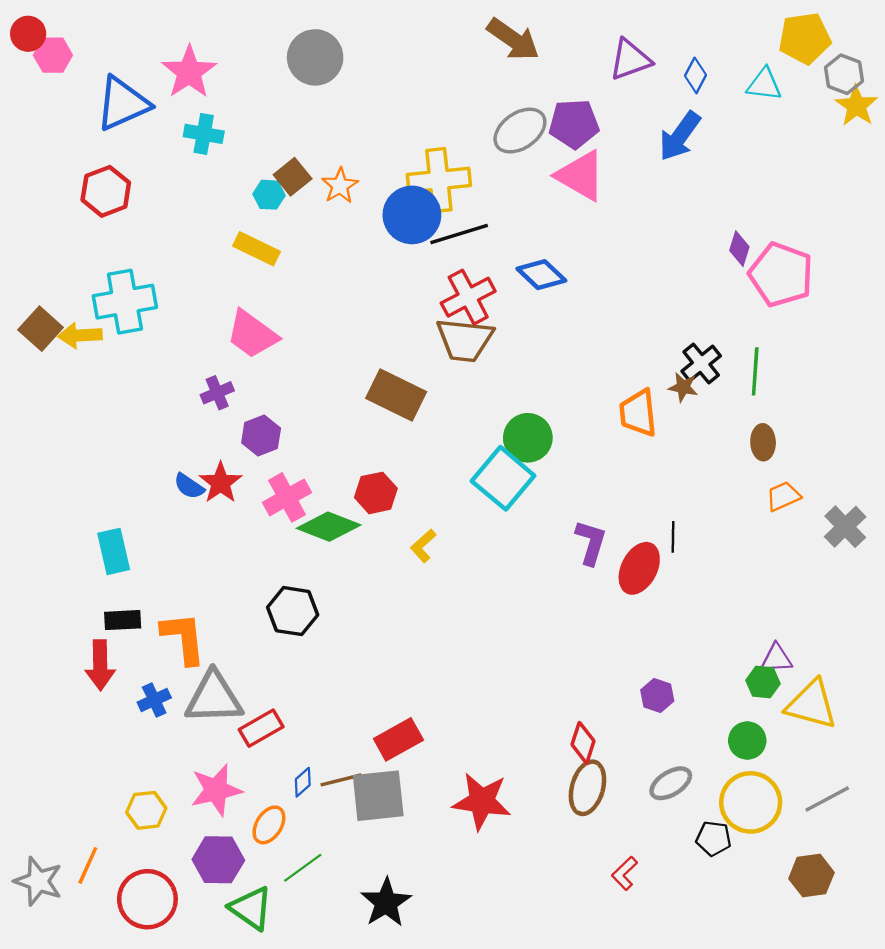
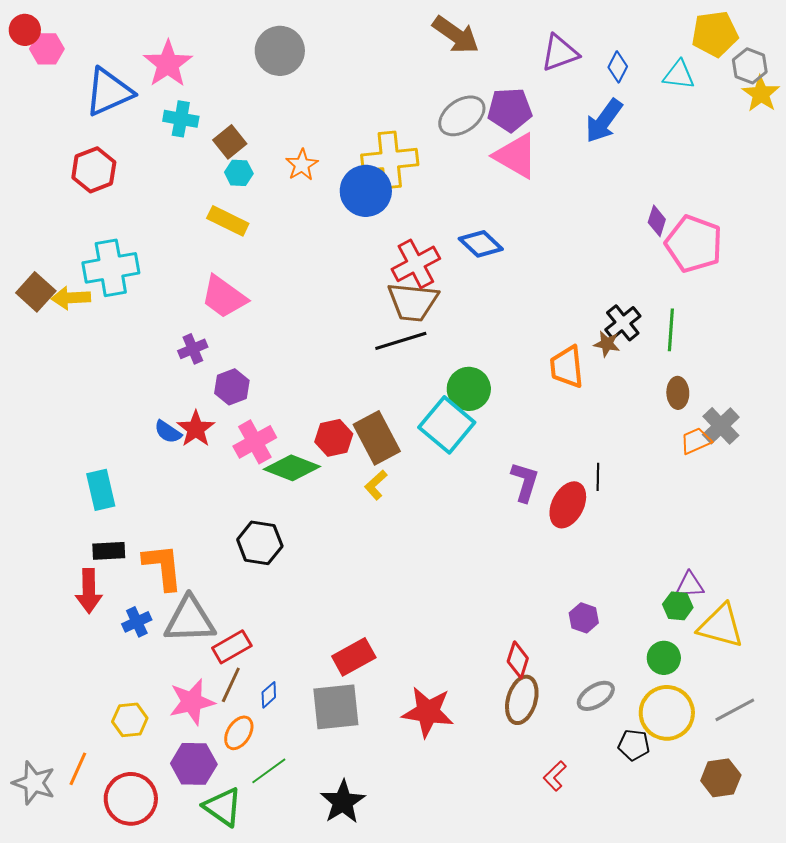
brown square: (293, 177) -> (230, 142), moved
black line: (459, 234) -> (401, 341), moved
brown rectangle: (396, 395) -> (377, 438), moved, turned 36
gray cross: (845, 527) -> (721, 426), moved
brown line: (341, 780) -> (231, 685), moved, turned -51

